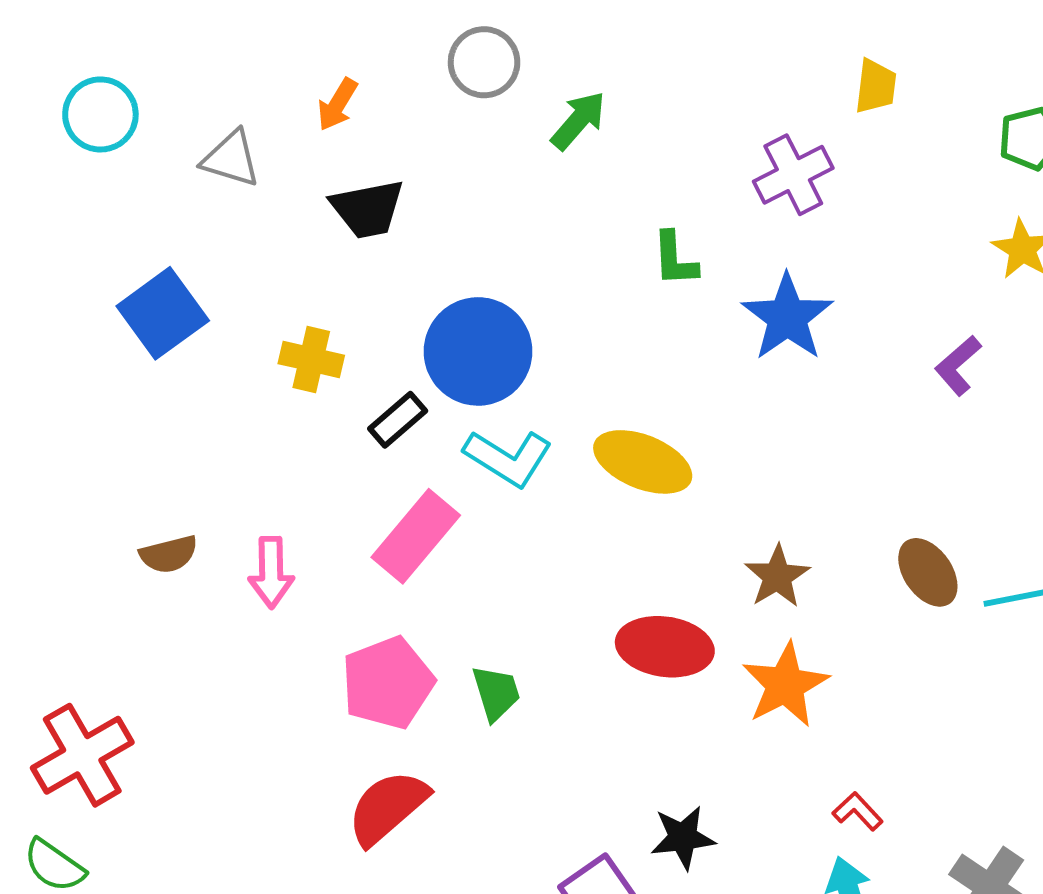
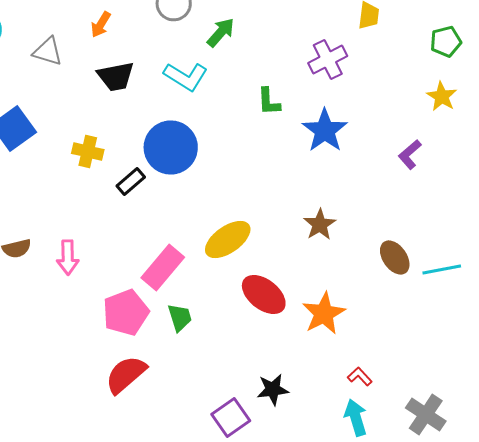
cyan L-shape: (508, 458) -> (186, 76), moved
yellow ellipse: (643, 462) -> (228, 240), moved, turned -57
pink rectangle: (416, 536) -> (163, 268), moved
brown star: (777, 576) -> (320, 224), moved
red ellipse: (665, 647) -> (264, 294), turned 30

